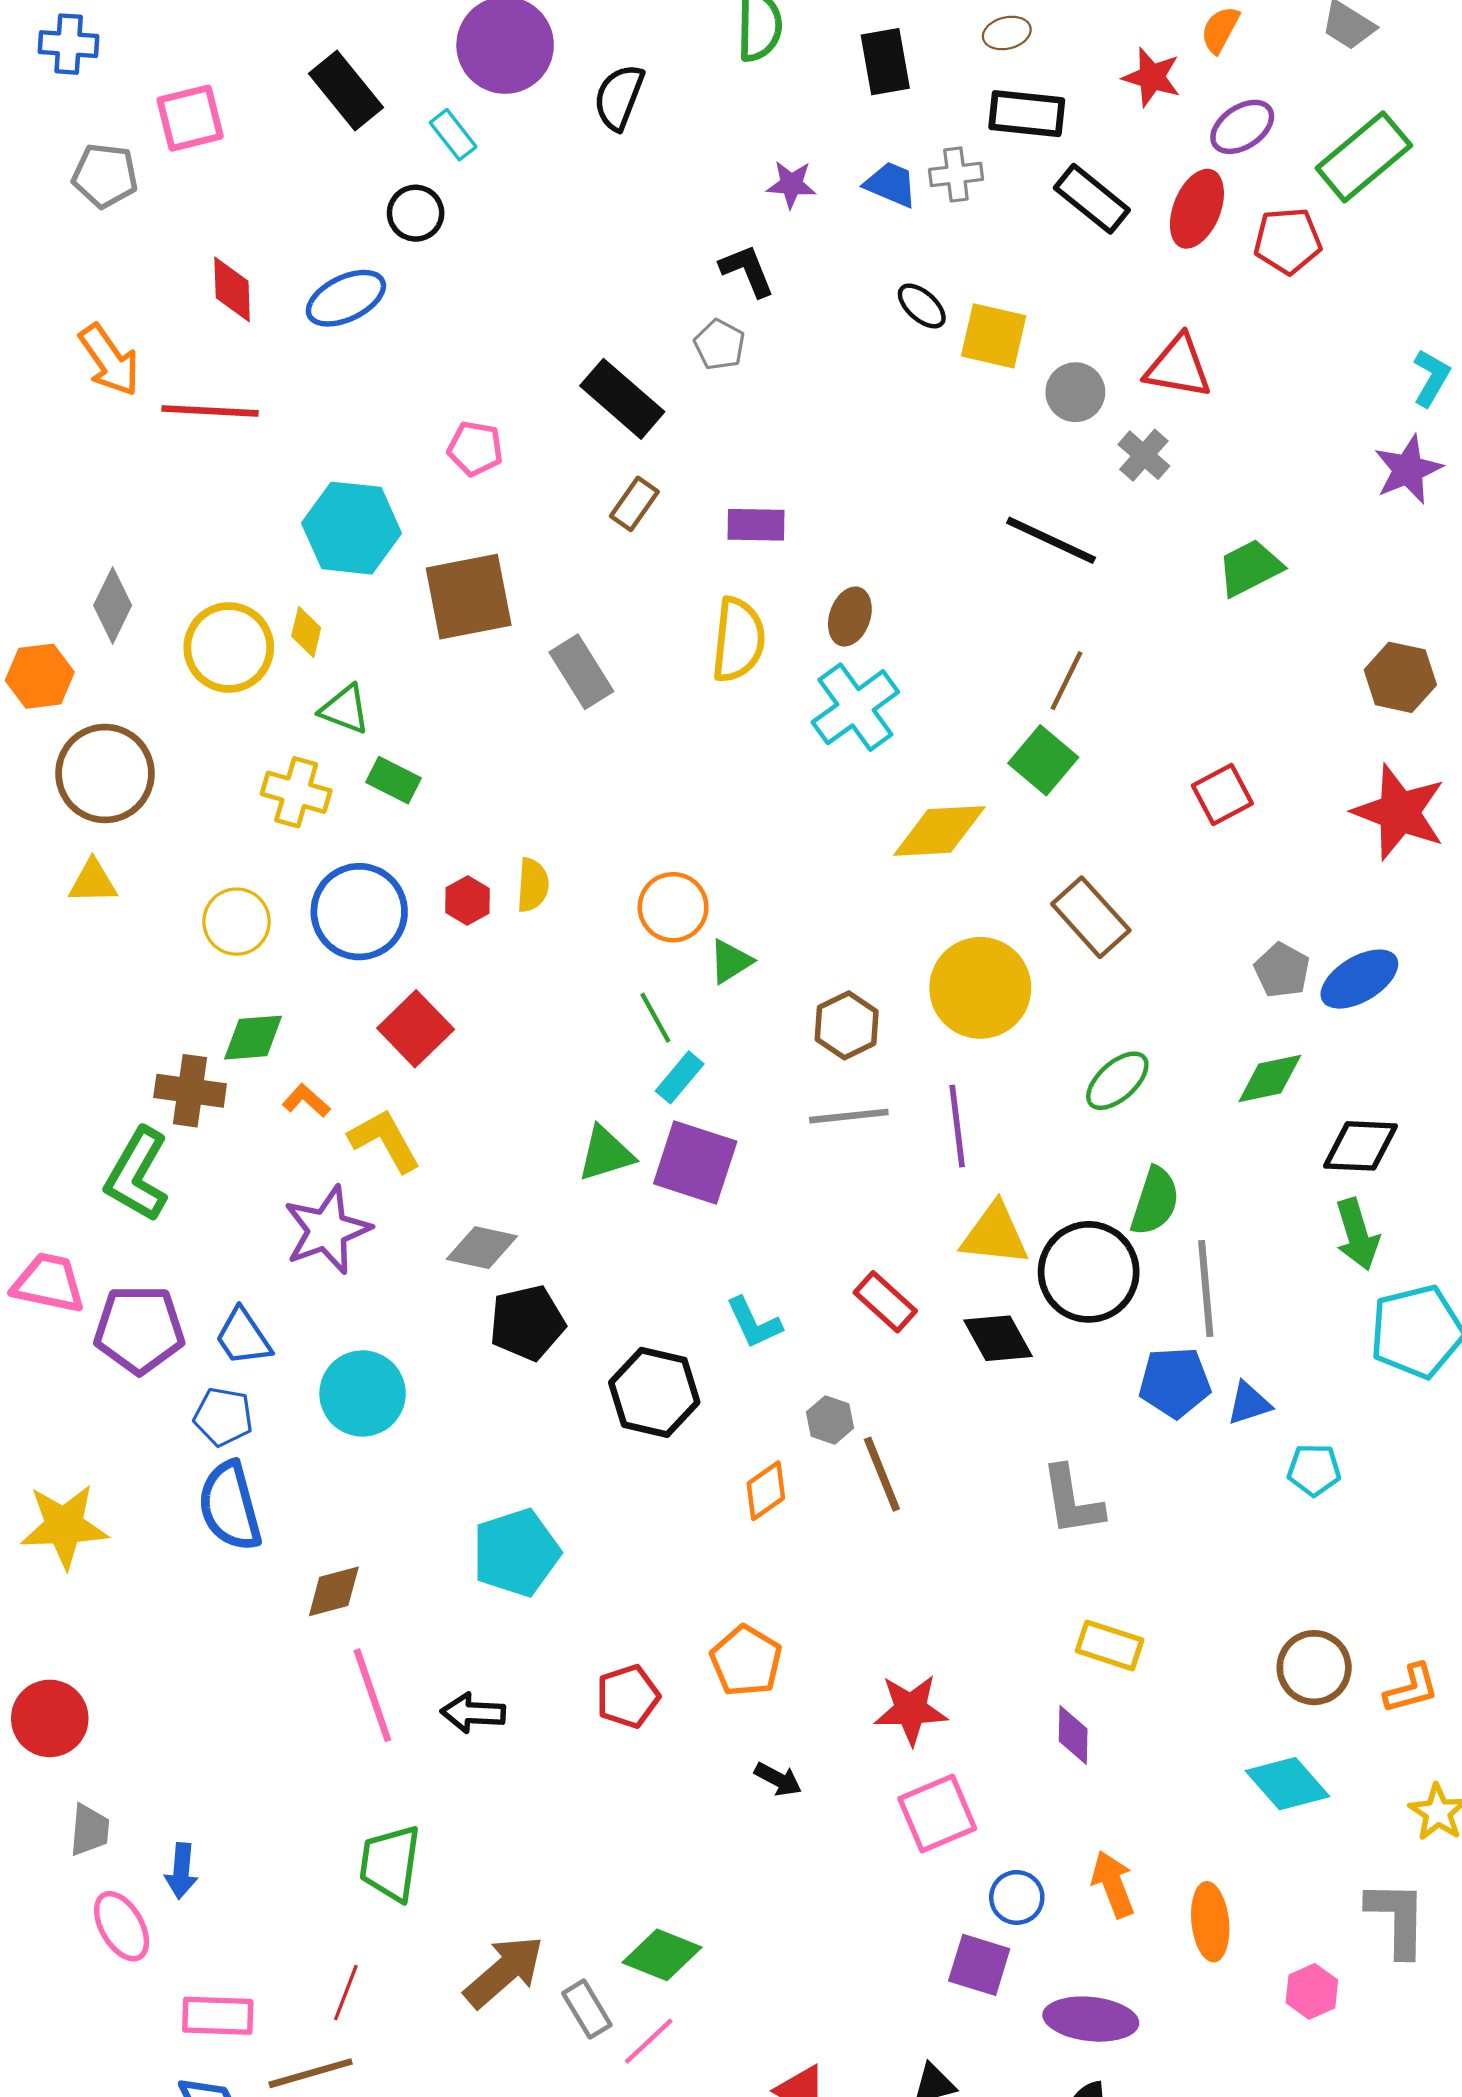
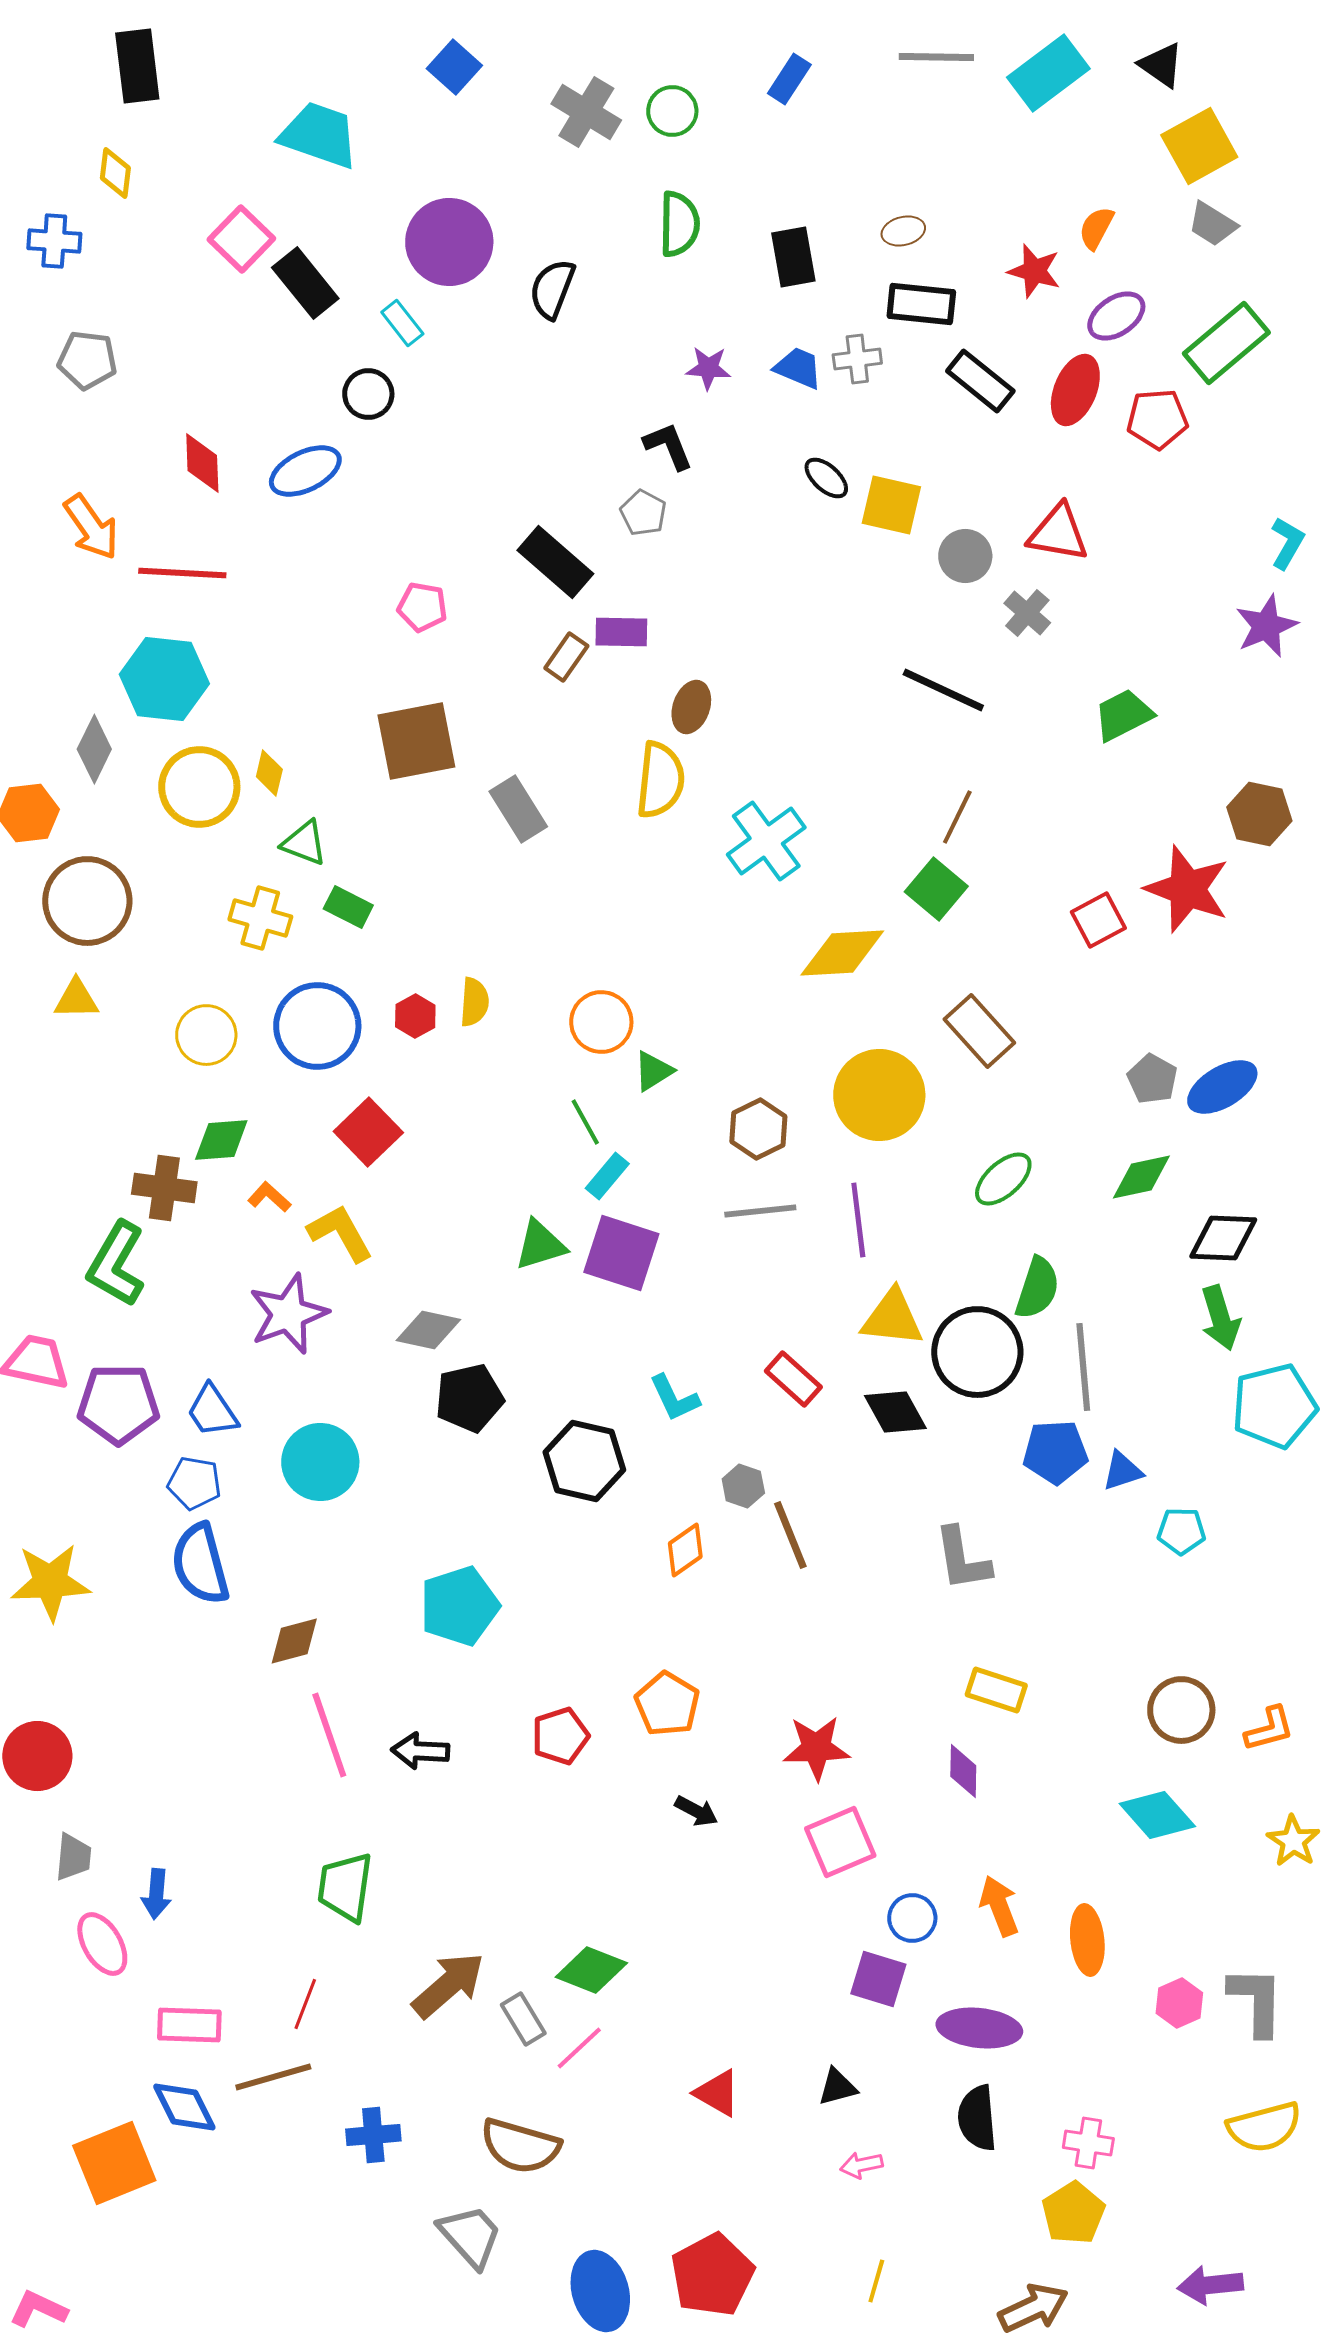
pink square: (190, 118) -> (241, 239), moved, turned -32
purple rectangle: (756, 525) -> (621, 632), moved
cyan hexagon: (351, 528) -> (164, 679), moved
brown ellipse: (850, 617) -> (691, 707), moved
red star: (1399, 812) -> (1187, 889), moved
gray L-shape: (1397, 1918) -> (1256, 2001), moved

